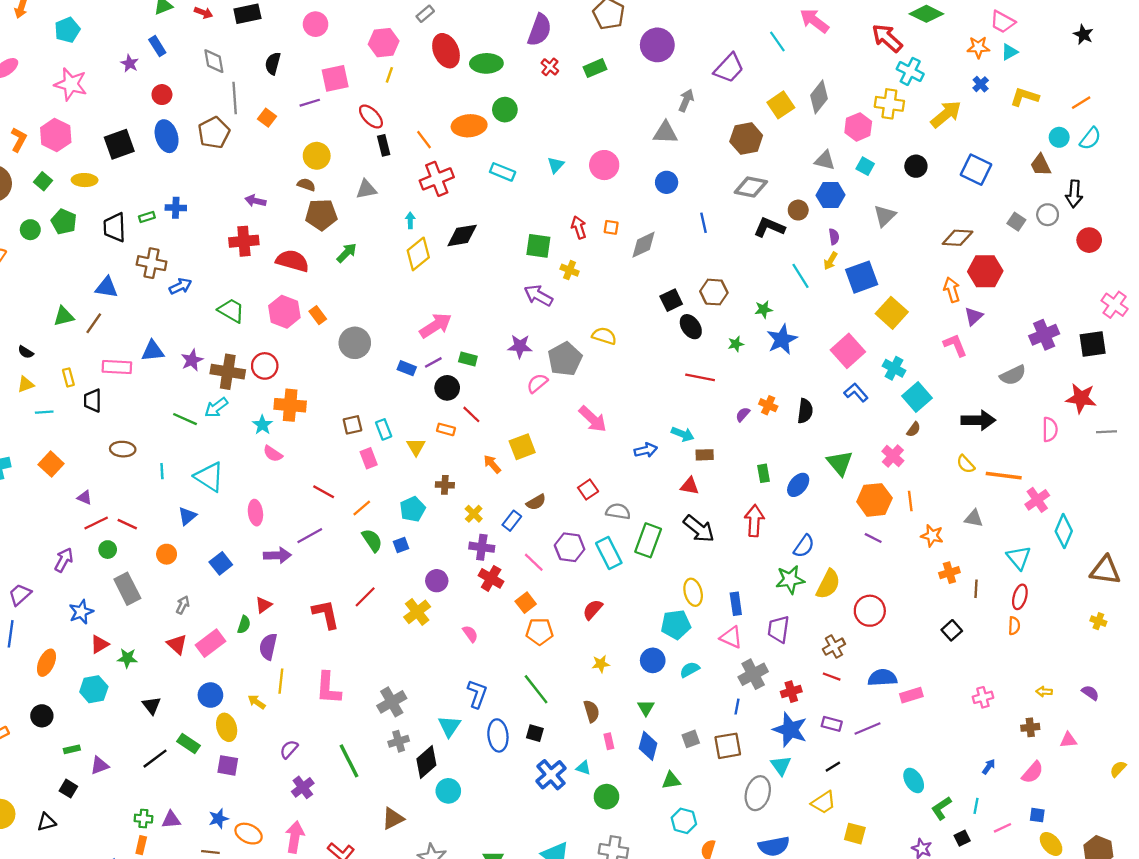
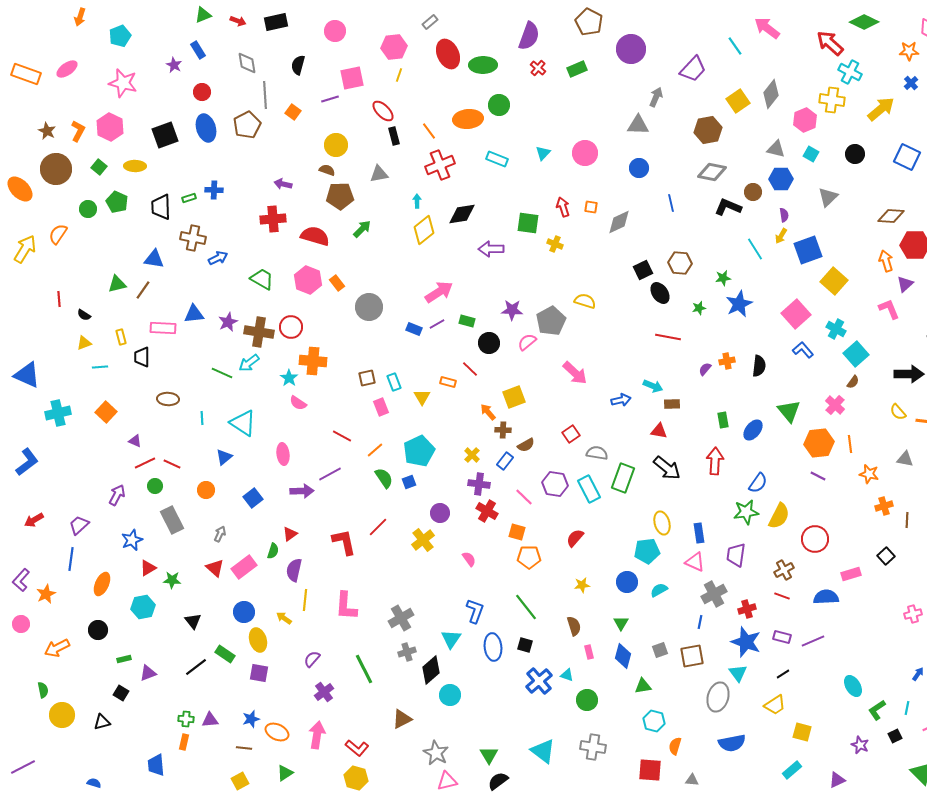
purple arrow: (538, 295) -> (491, 249), moved, turned -30
black circle: (447, 388) -> (489, 343), moved
orange cross: (768, 405) -> (727, 361), turned -35
brown cross: (445, 485) -> (503, 430), moved
cyan pentagon: (413, 509) -> (419, 451), size x1.4
orange square: (526, 603) -> (517, 532), turned -36
pink rectangle: (911, 695) -> (851, 574), moved

